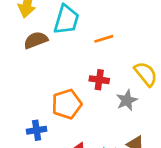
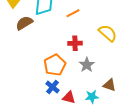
gray star: (127, 100) -> (87, 65), moved
blue cross: (37, 130) -> (53, 87), moved, turned -32

